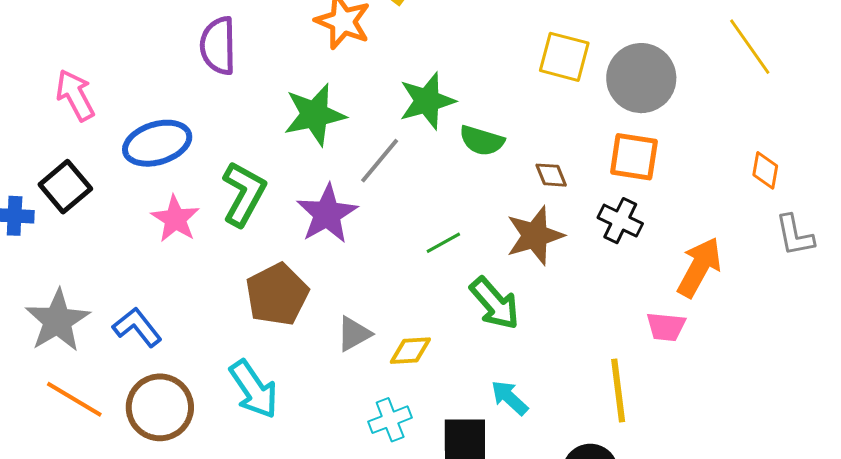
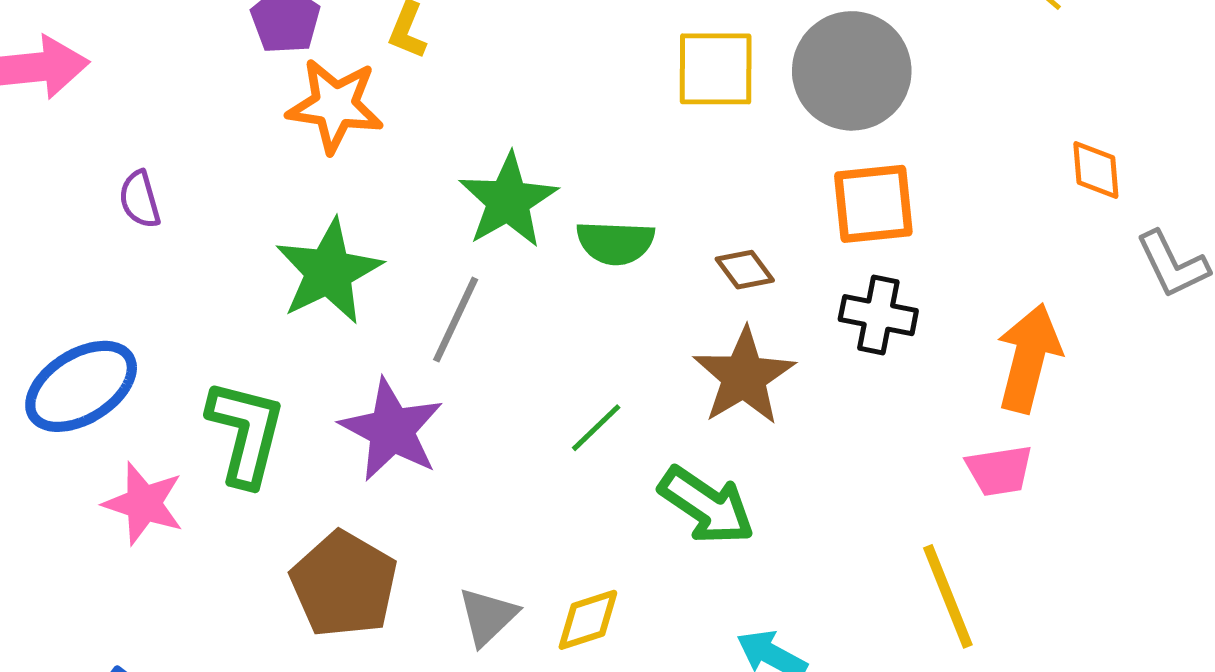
purple semicircle: (218, 46) -> (140, 199), size x0.6

